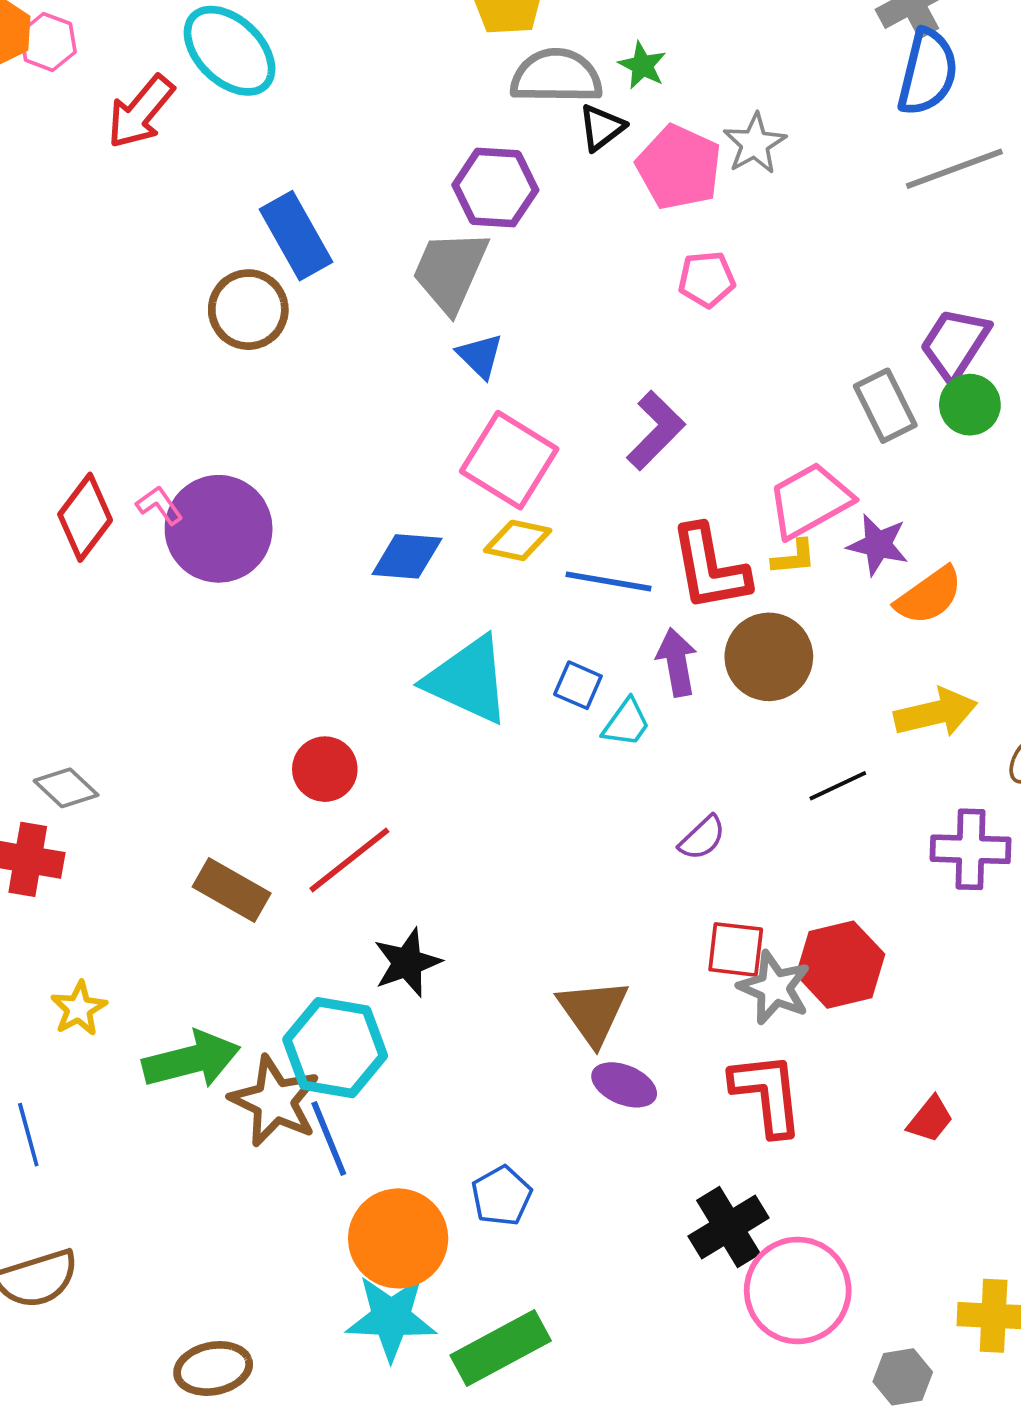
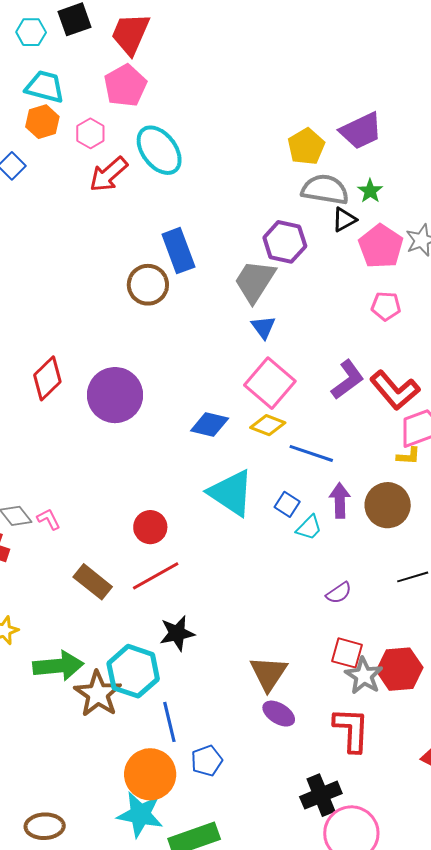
pink hexagon: (48, 42) -> (90, 133), moved
pink L-shape: (159, 505) -> (49, 519), moved
red L-shape: (710, 568) -> (395, 390), moved, turned -39
blue line: (329, 1138) -> (169, 722), moved

